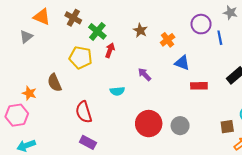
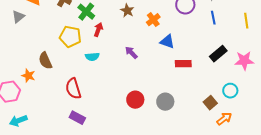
blue line: (220, 38) -> (213, 18), moved
cyan semicircle: (117, 91) -> (92, 57), moved
orange star: (29, 93) -> (28, 76), moved
red circle: (149, 124) -> (135, 100), size x0.7
brown square: (227, 127) -> (210, 103), turned -32

